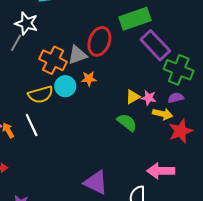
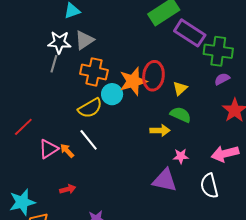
red ellipse: (99, 41) -> (153, 76), moved
gray triangle: (77, 55) -> (84, 40), moved
orange star: (89, 79) -> (133, 81), size x1.8
pink star: (149, 98) -> (181, 156), moved
yellow arrow: (163, 114) -> (160, 130), moved

